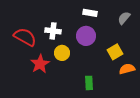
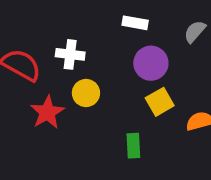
purple circle: (86, 36) -> (151, 63), moved
yellow square: (115, 52) -> (160, 102), moved

